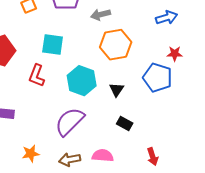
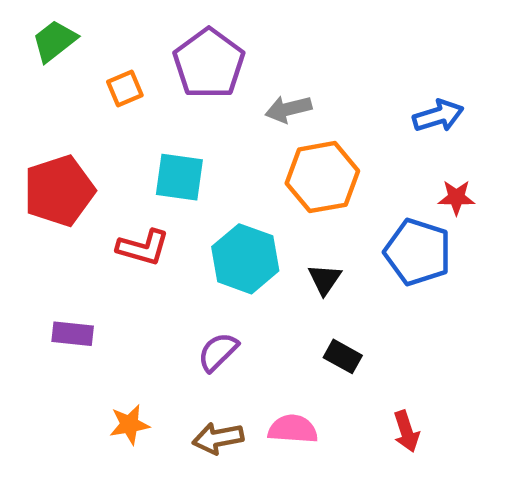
red L-shape: (37, 76) -> (143, 247), turned -95
purple semicircle: (70, 122) -> (218, 352), size x0.6

